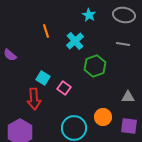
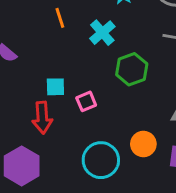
cyan square: (43, 78) -> (55, 87), turned -32
pink square: (64, 88) -> (86, 101), turned 32

